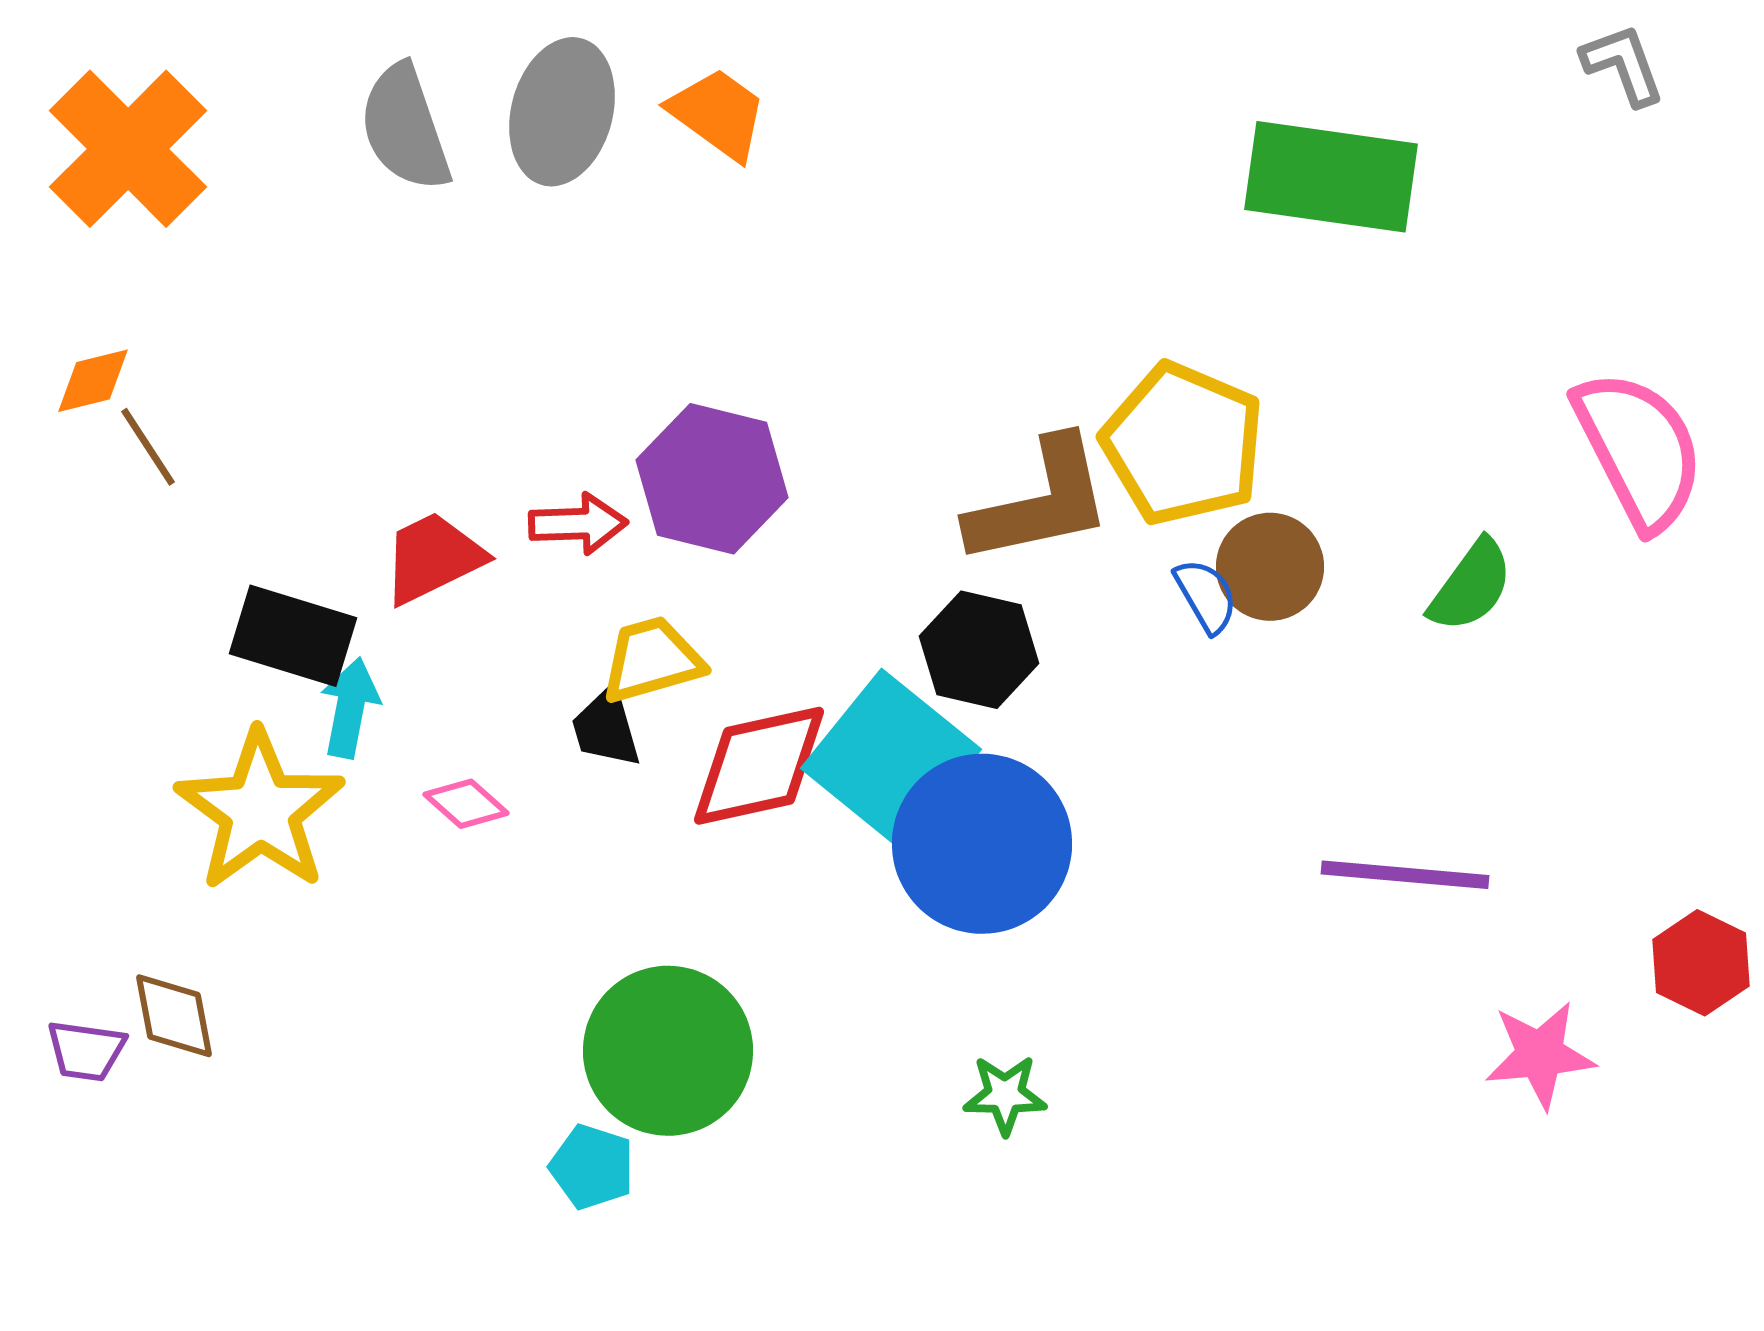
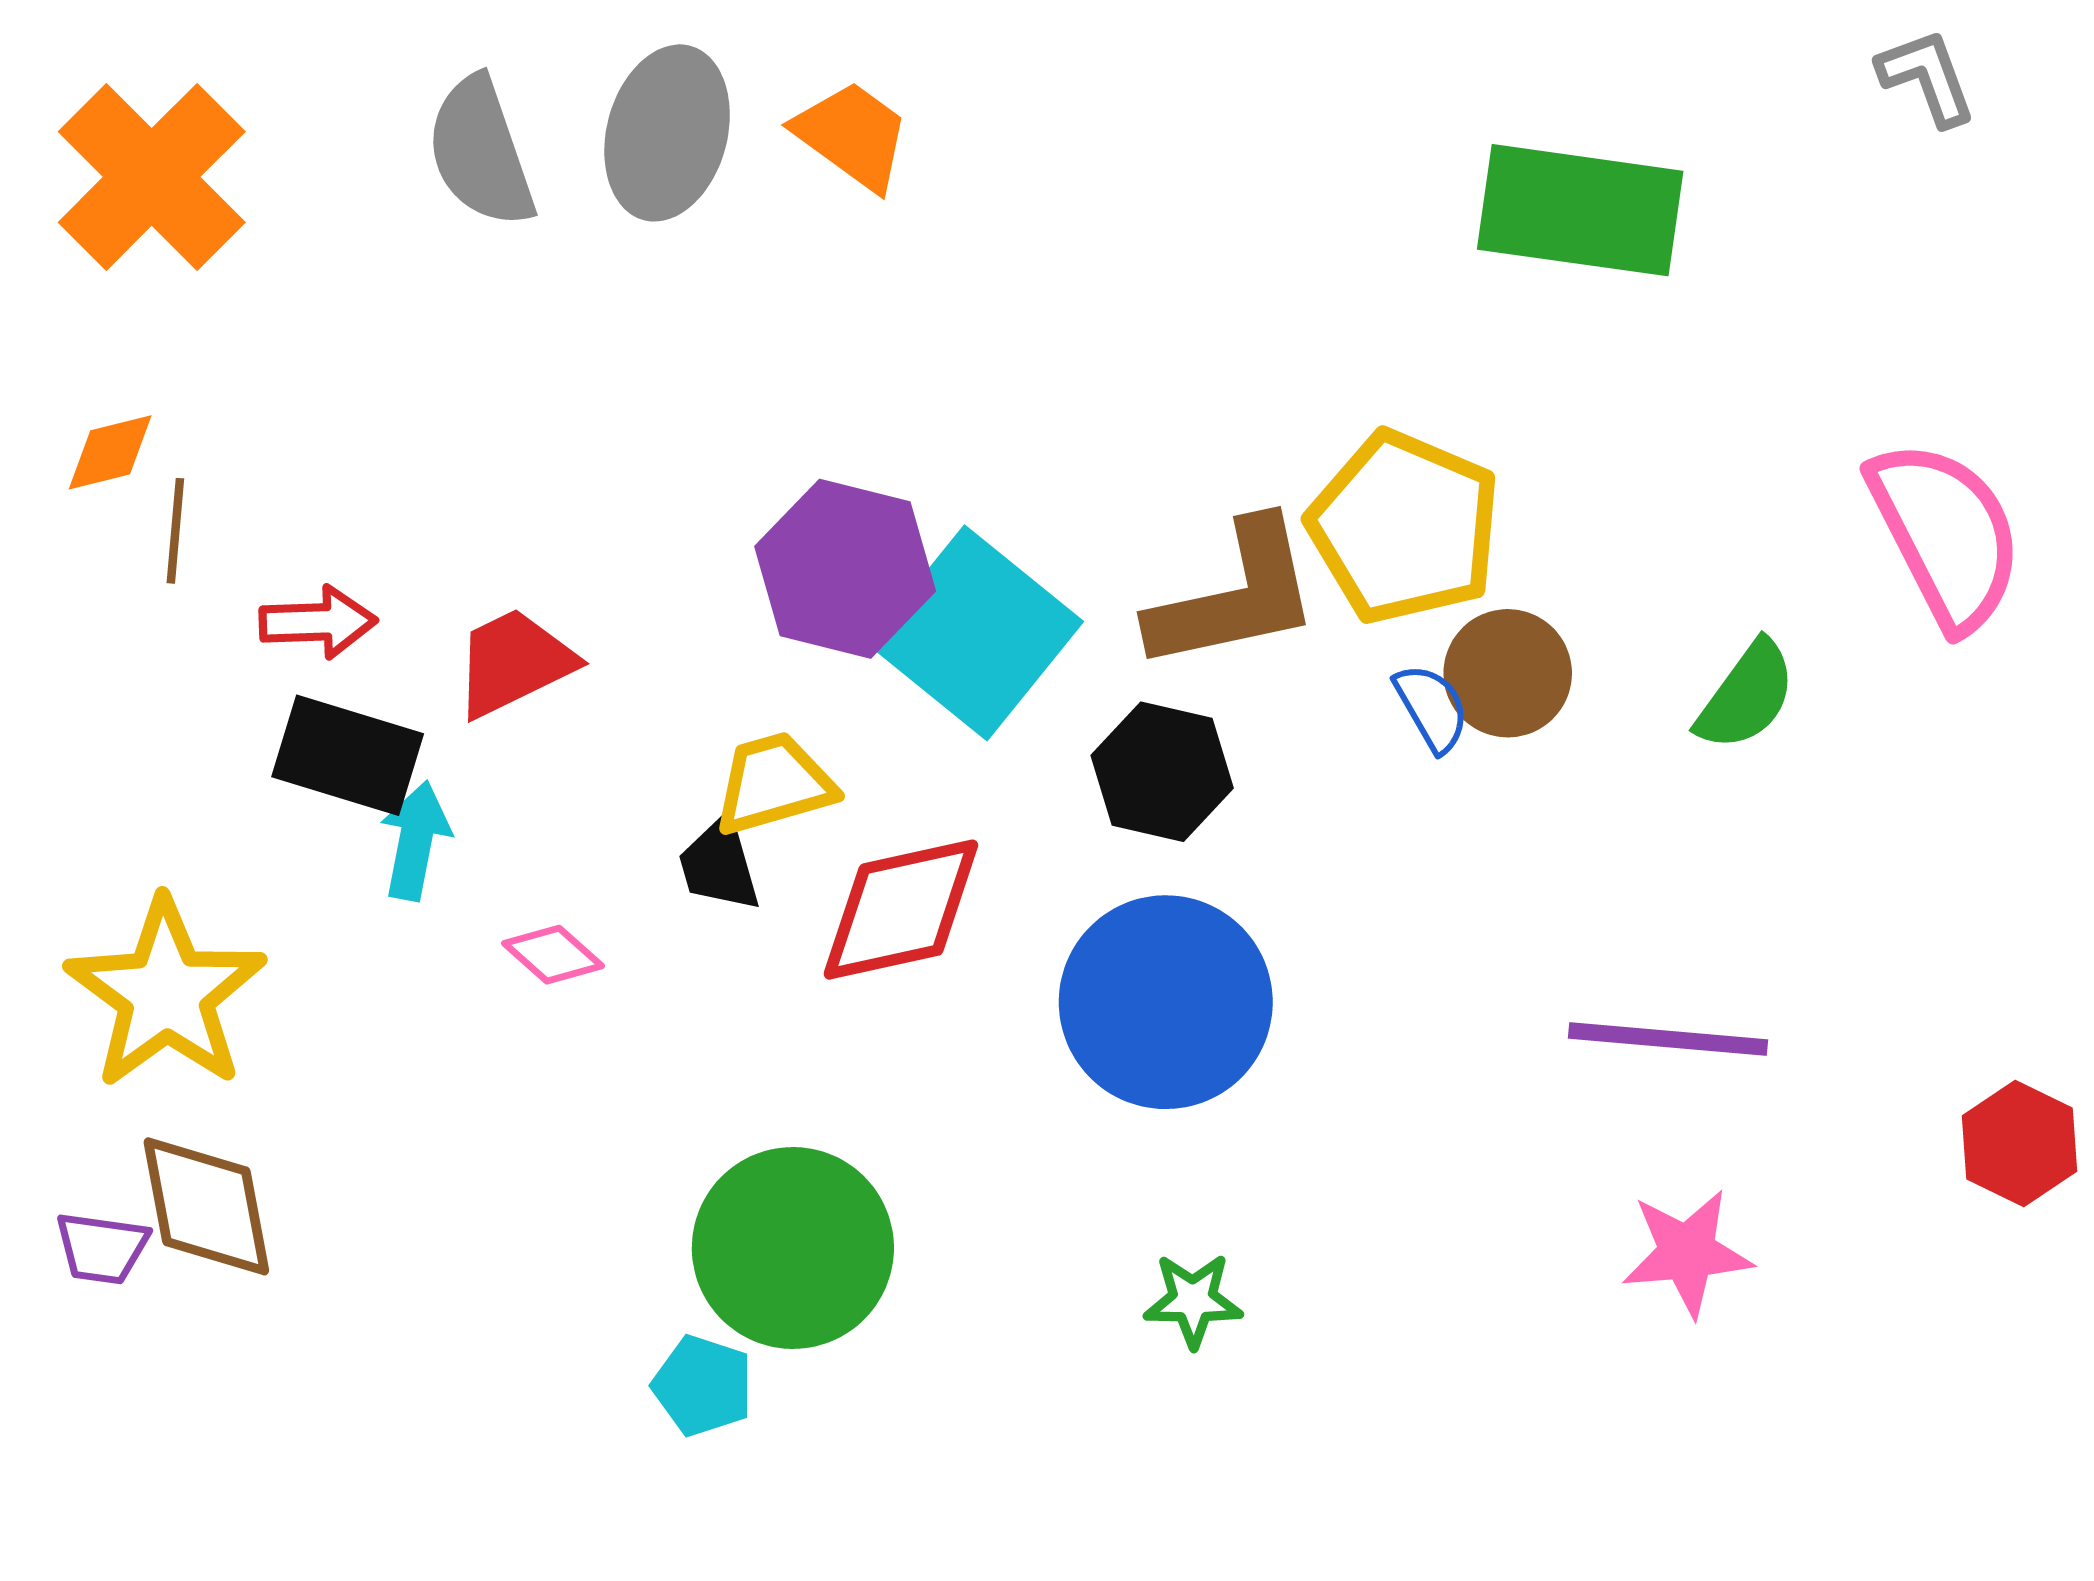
brown line: (148, 447) -> (175, 531), turned 38
red arrow: (578, 524) -> (318, 622), moved
cyan square: (891, 759) -> (976, 633), moved
yellow star: (260, 811) -> (166, 994), moved
brown diamond: (174, 1016) -> (206, 1206), size x1.4
pink star: (1540, 1055) -> (1687, 1253), moved

